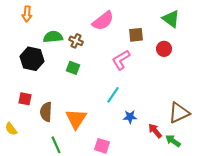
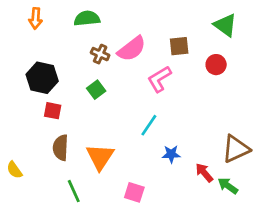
pink semicircle: (103, 21) -> (132, 49), moved
green semicircle: (53, 37) -> (87, 18), moved
green square: (73, 68) -> (96, 90), turned 32
red square: (25, 99) -> (53, 111), moved

